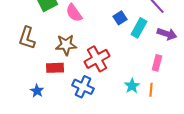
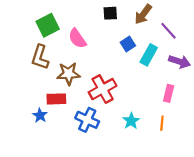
brown L-shape: (27, 38) -> (40, 57), moved
cyan star: (132, 86) -> (131, 121), moved
blue star: (37, 91) -> (40, 115), moved

